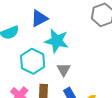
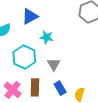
cyan star: (57, 41) -> (47, 37), size x0.6

